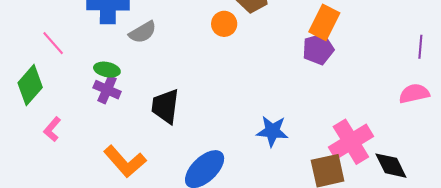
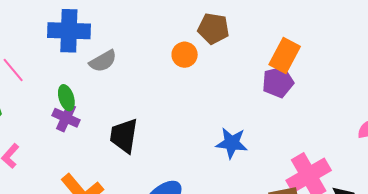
green ellipse: (107, 70) -> (66, 98), turned 60
blue star: (272, 131) -> (232, 143), moved

